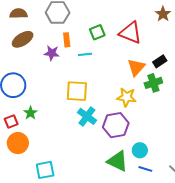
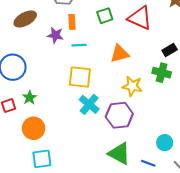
cyan line: (85, 54) -> (79, 45), moved
orange triangle: (136, 67) -> (120, 54), moved, turned 30
green cross: (153, 83) -> (162, 73), turned 30
orange circle: (18, 143) -> (34, 128), moved
cyan circle: (140, 150) -> (165, 143), moved

